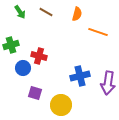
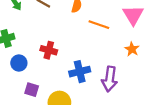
red cross: (39, 56) -> (49, 50), moved

